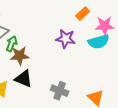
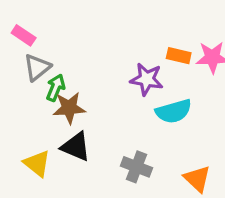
orange rectangle: (83, 14) -> (179, 56), moved, turned 56
cyan semicircle: (99, 42) -> (174, 111), moved

